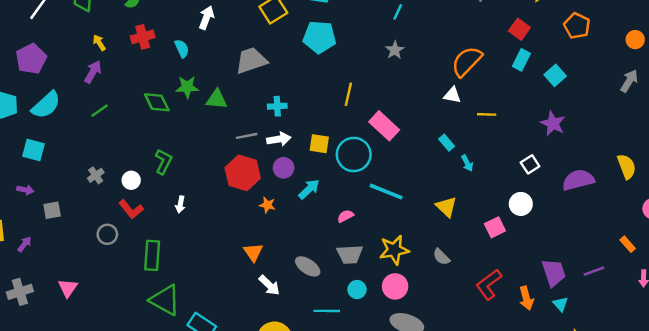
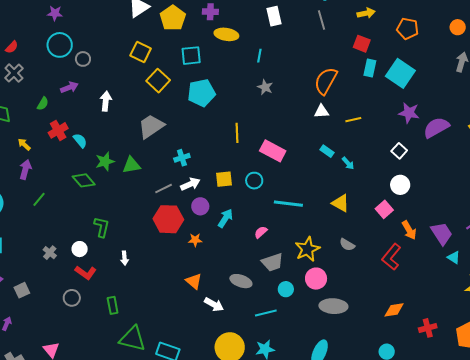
cyan semicircle: (182, 48) -> (80, 141), moved
cyan square: (555, 75) -> (400, 73), size x1.6
cyan circle: (354, 154) -> (254, 181), size x0.6
purple semicircle: (578, 180) -> (436, 127), moved
green rectangle: (152, 255) -> (113, 305), size x0.7
orange arrow: (526, 298) -> (409, 230), moved

